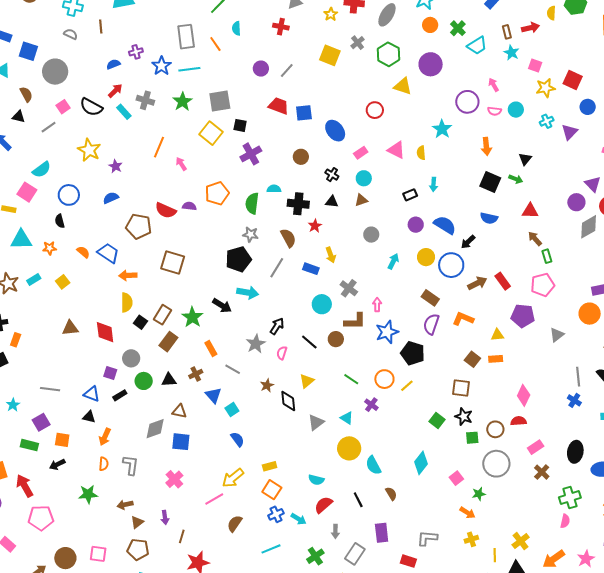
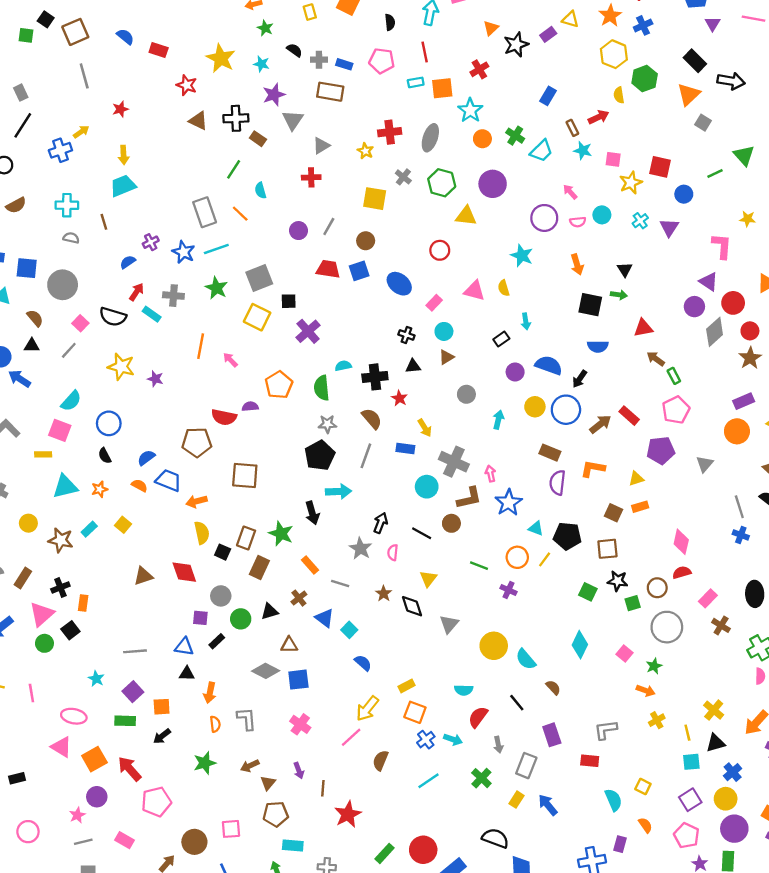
brown circle: (301, 157) -> (366, 241), moved
blue semicircle: (111, 198) -> (146, 458), moved
gray cross: (349, 288) -> (454, 462), size x1.4
black arrow: (222, 306) -> (312, 513), turned 54
black pentagon: (413, 353) -> (567, 536), moved
cyan triangle: (347, 418) -> (536, 528), moved
gray diamond: (155, 429) -> (266, 671), turned 60

